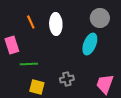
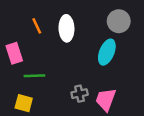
pink trapezoid: (105, 84) -> (106, 100), moved
yellow square: (37, 87) -> (24, 103), moved

